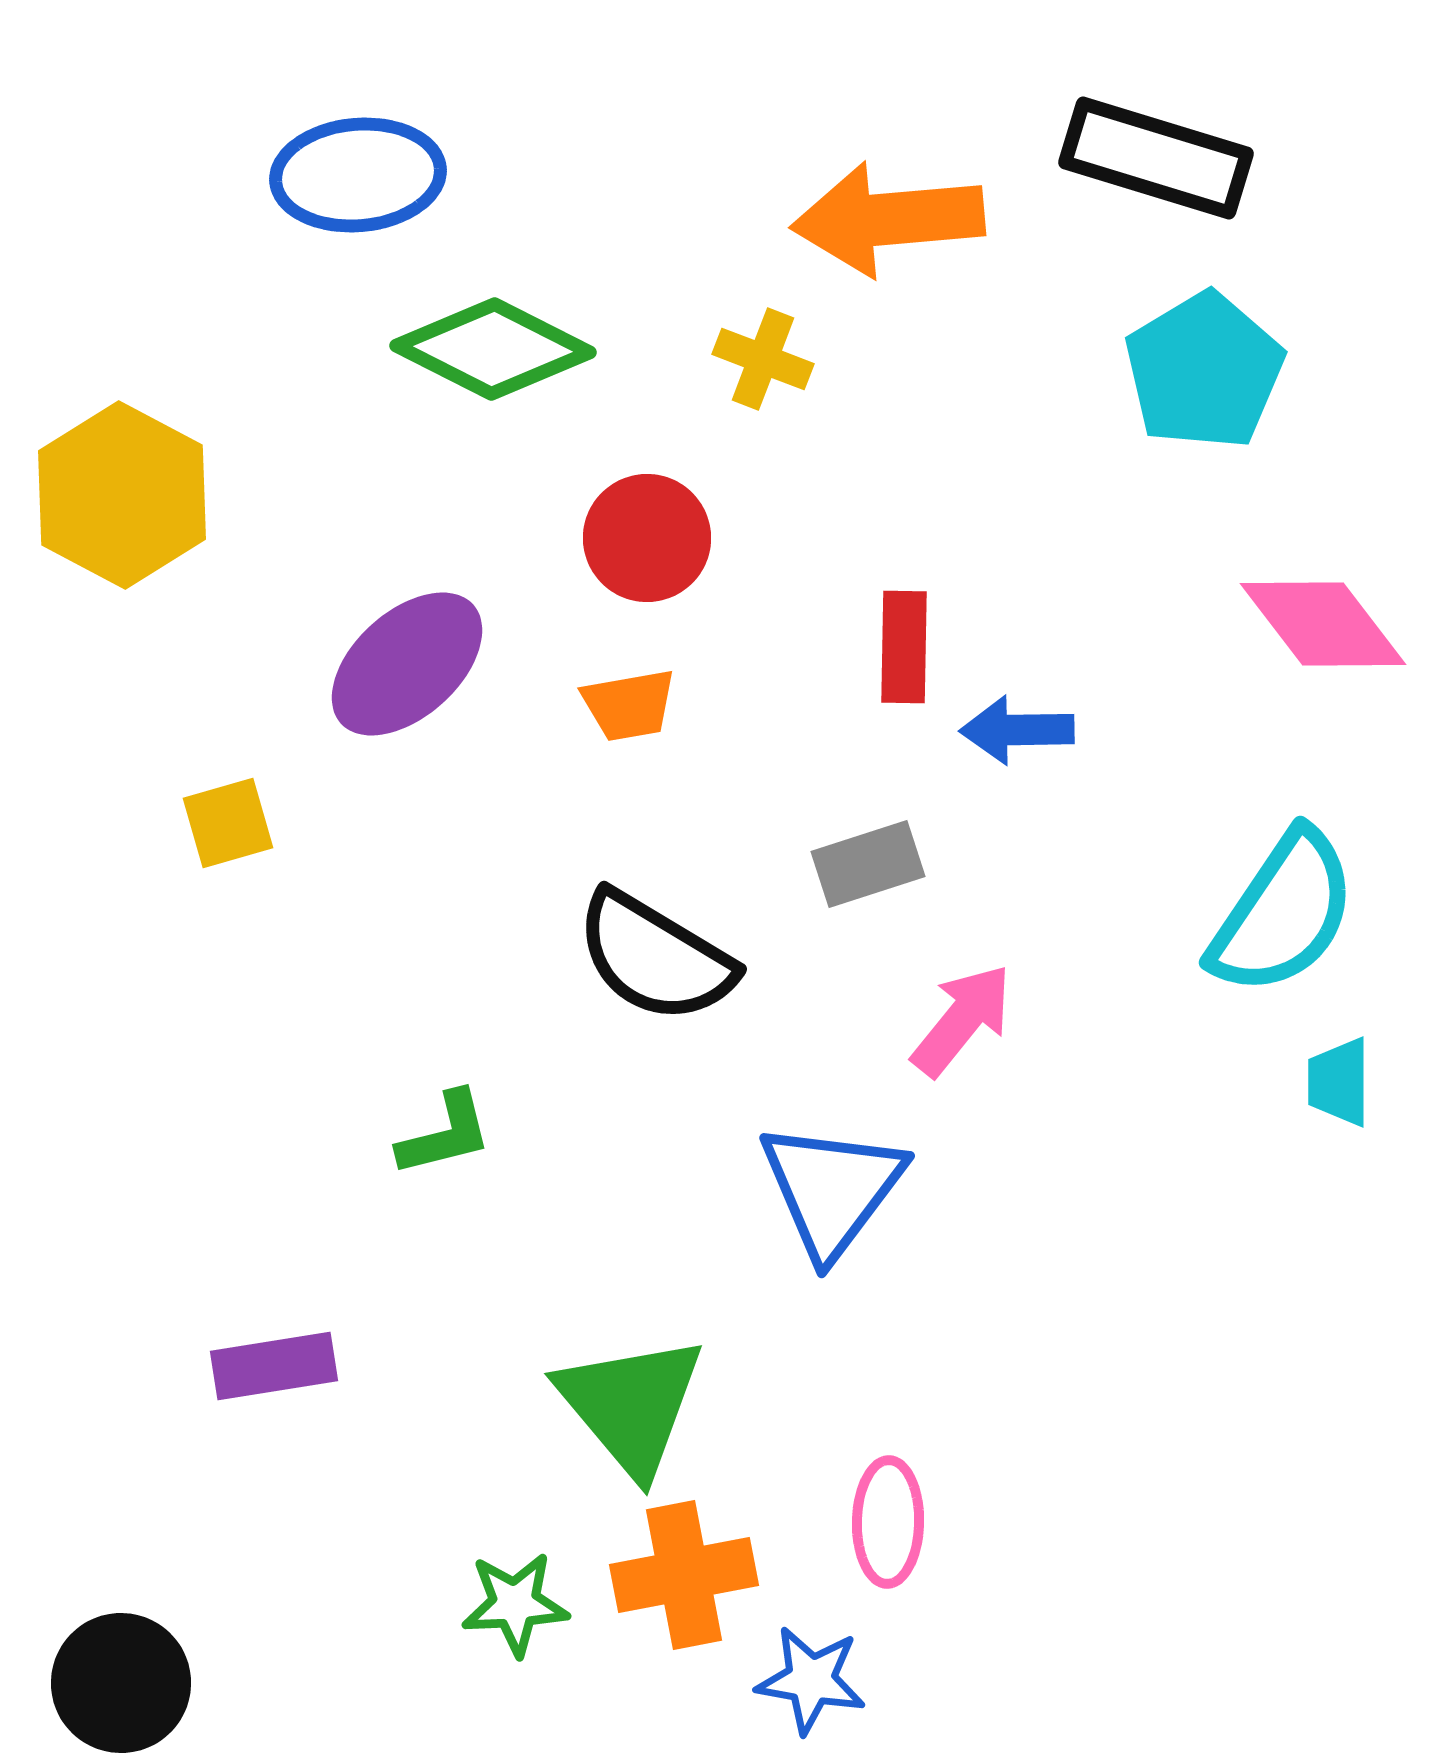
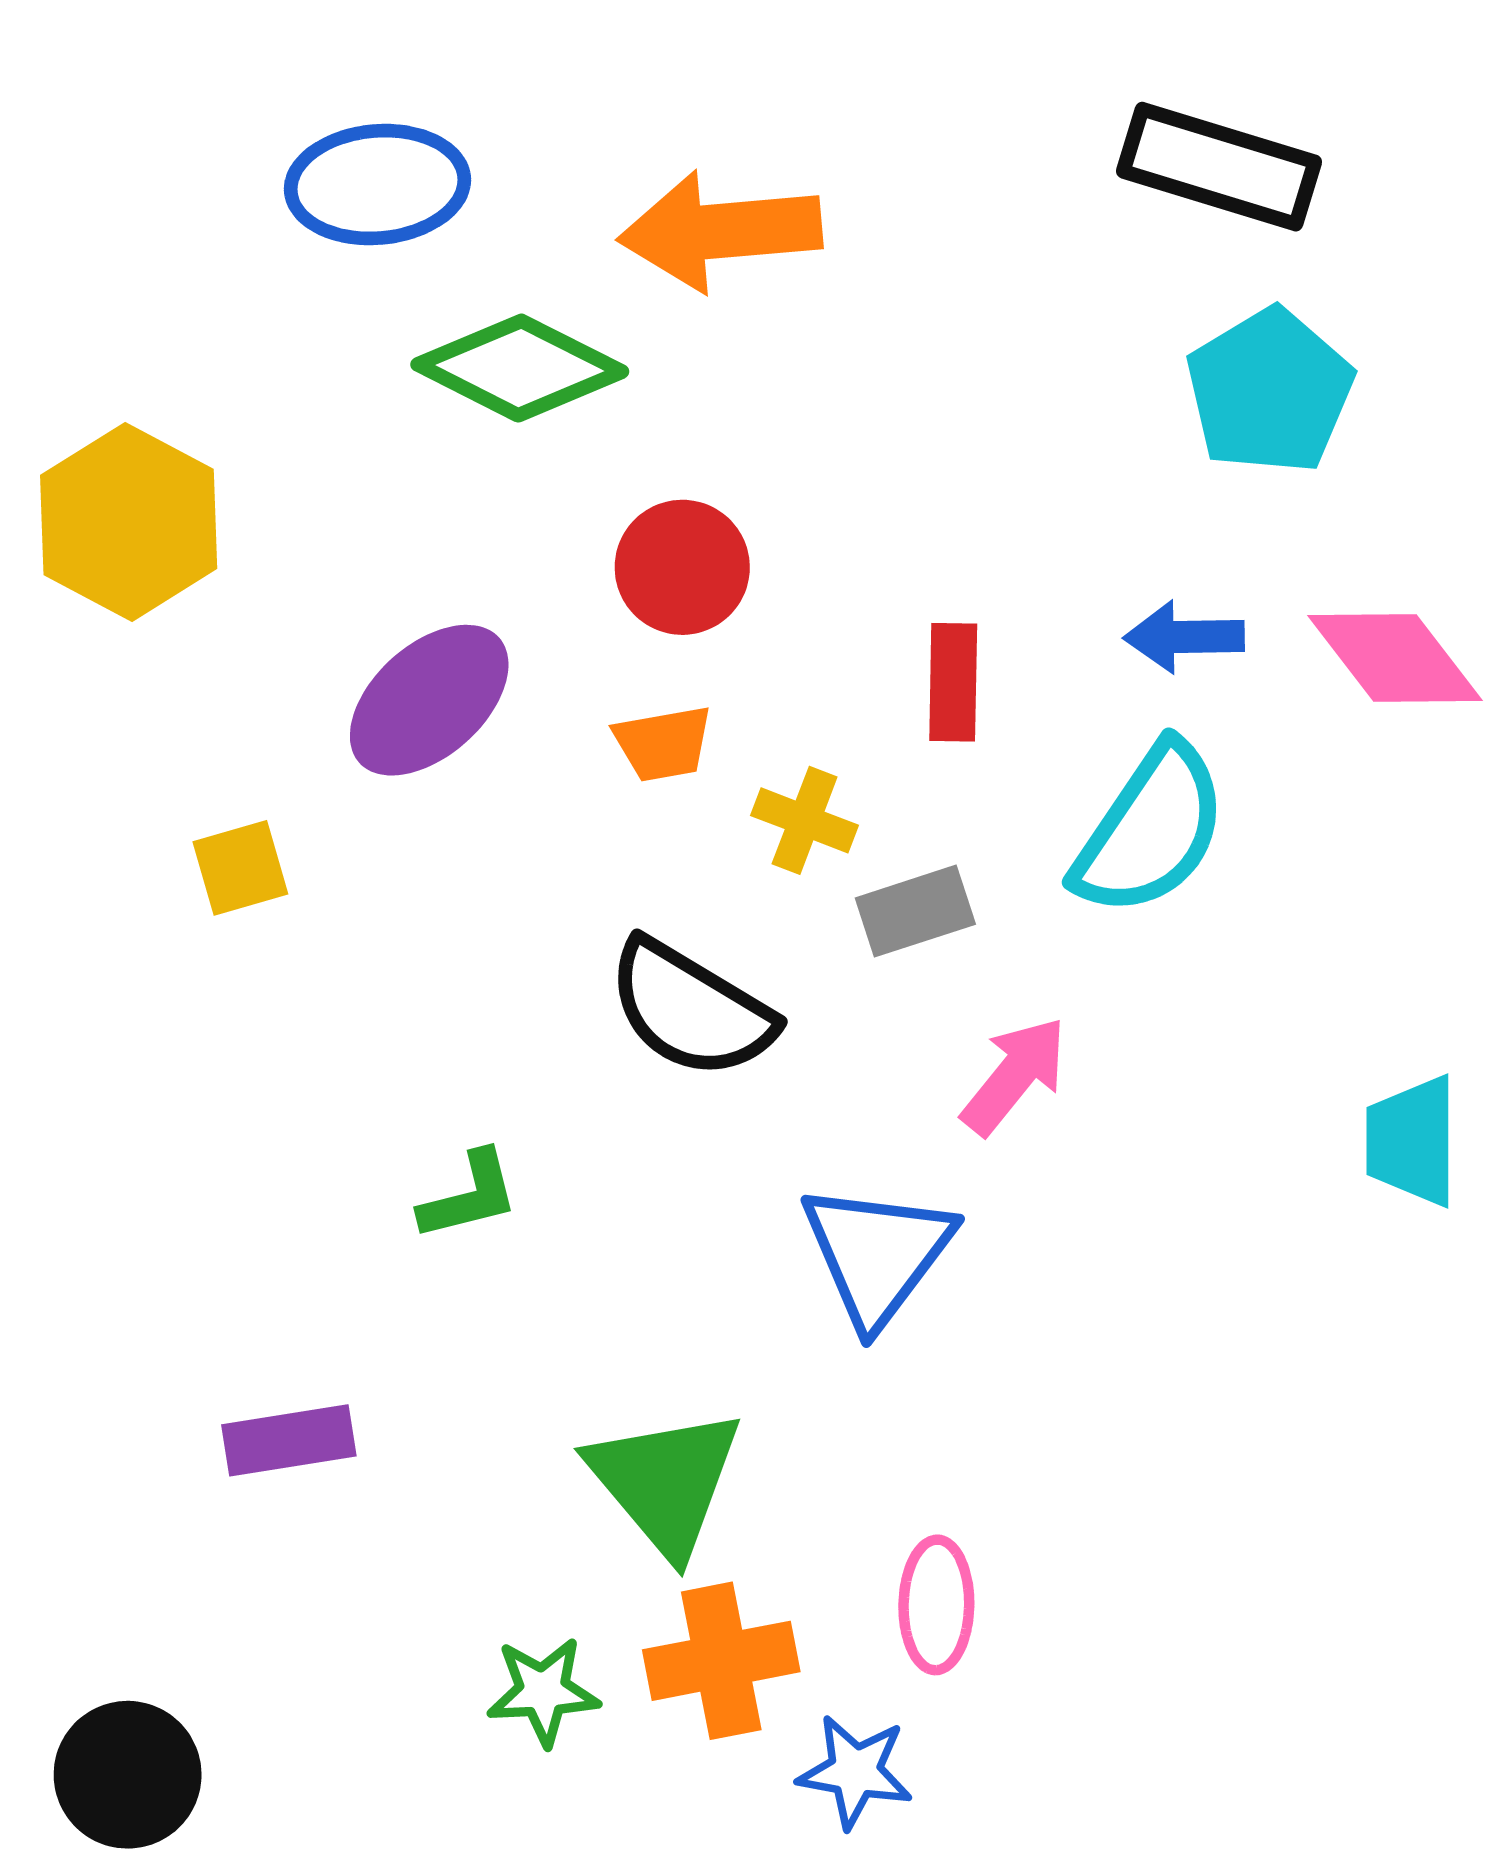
orange arrow: (888, 219) -> (720, 231), moved
yellow cross: (763, 359) -> (805, 820), moved
blue arrow: (1017, 730) -> (1184, 637), moved
cyan semicircle: (1283, 913) -> (1150, 830), moved
cyan trapezoid: (1339, 1082) -> (1412, 1141), size x1.4

